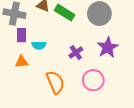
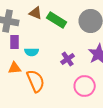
orange semicircle: (55, 82) -> (36, 81), moved

